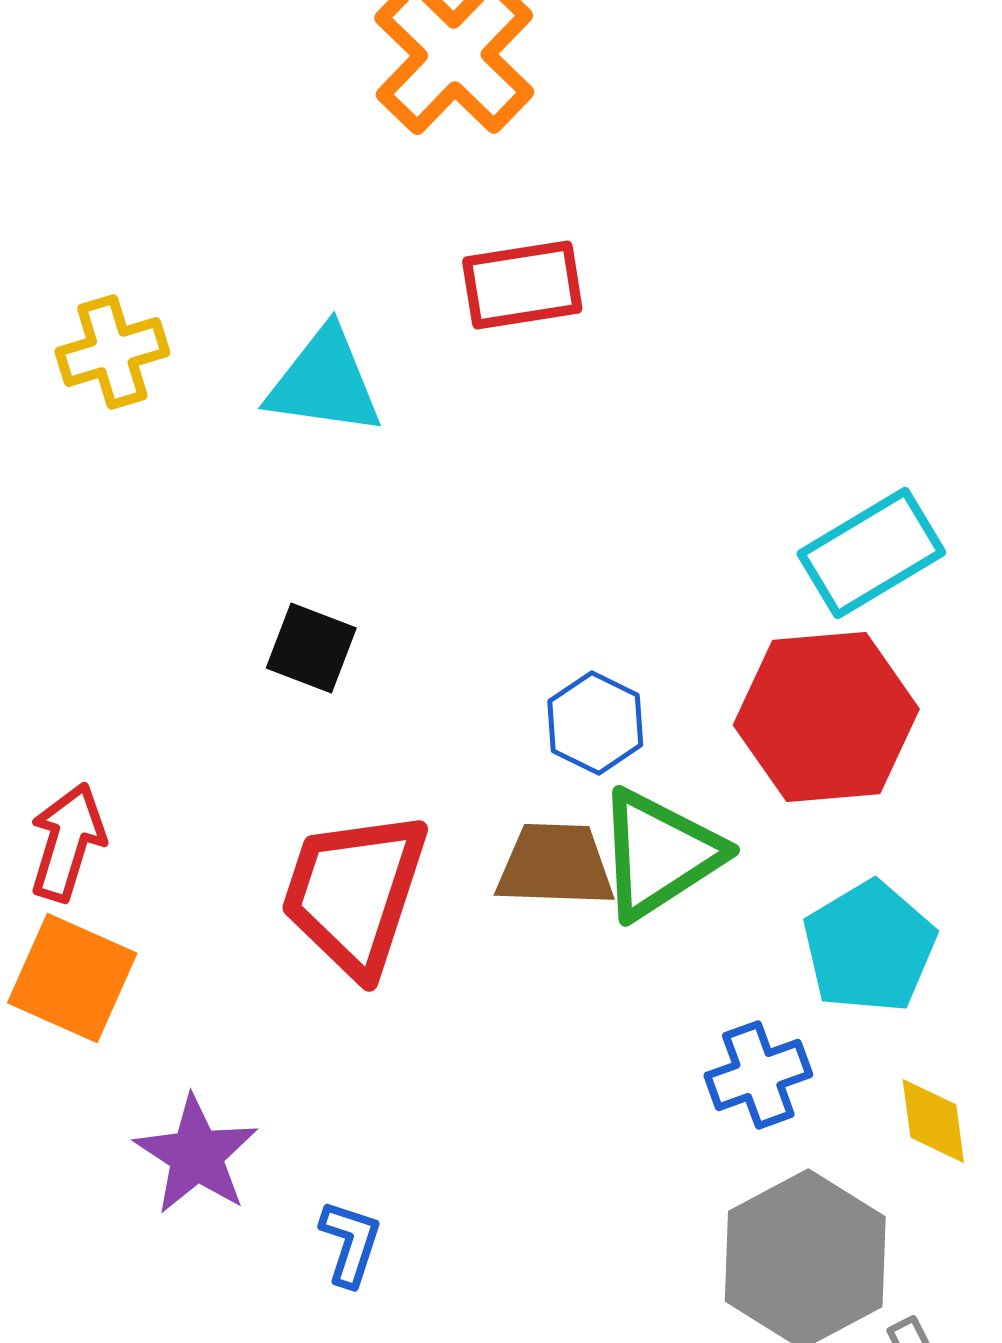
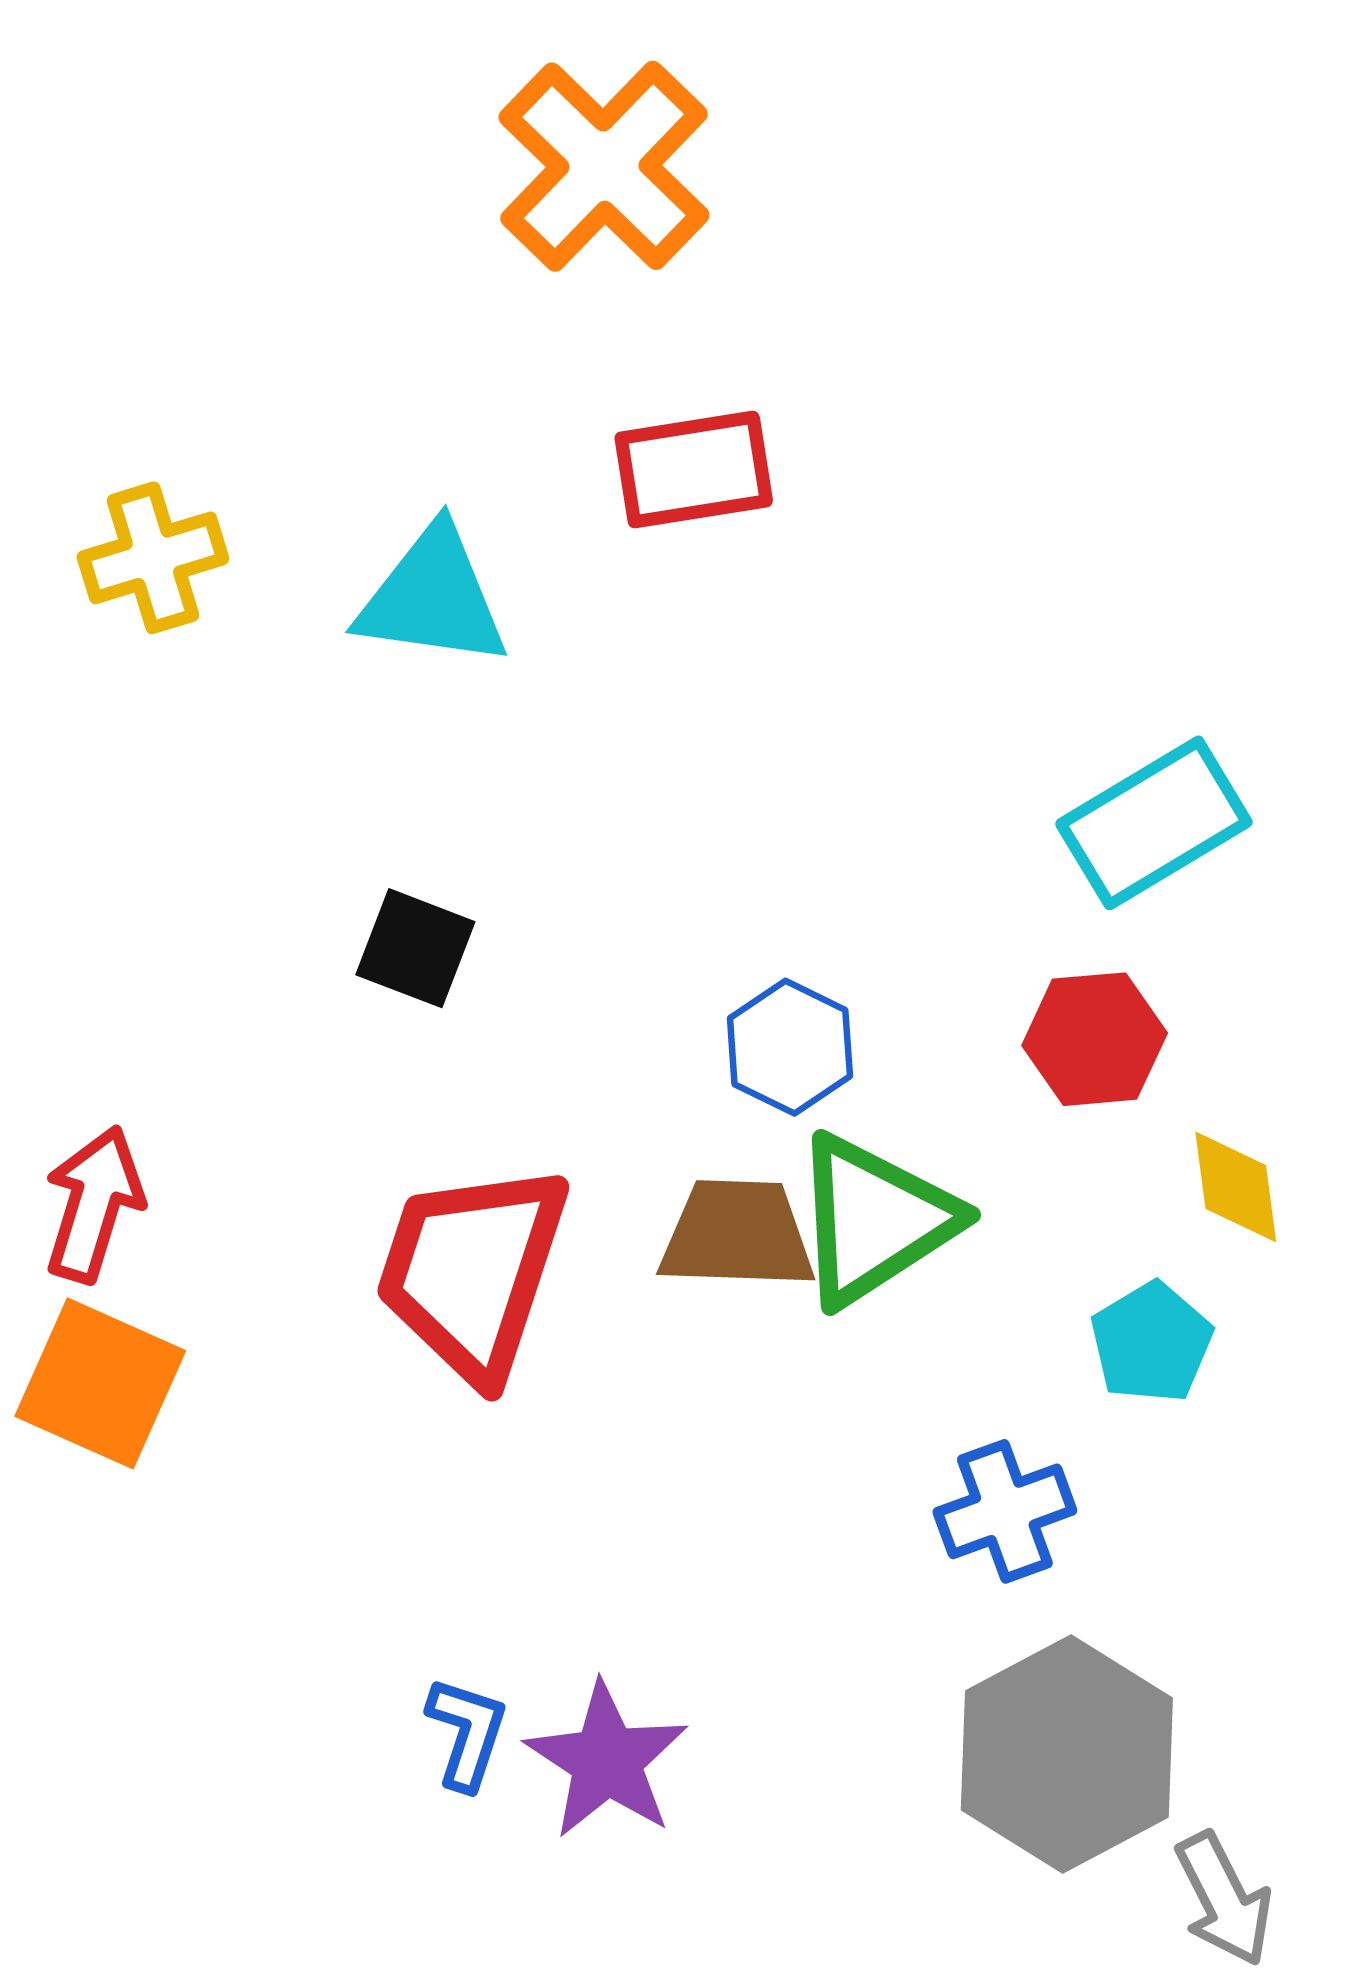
red hexagon: (826, 717) -> (1095, 1039), size x0.6
cyan pentagon: (869, 947) -> (1151, 1343), size x0.7
yellow diamond: (933, 1121) -> (1236, 1187), moved
purple star: (196, 1155) -> (607, 1761), moved

